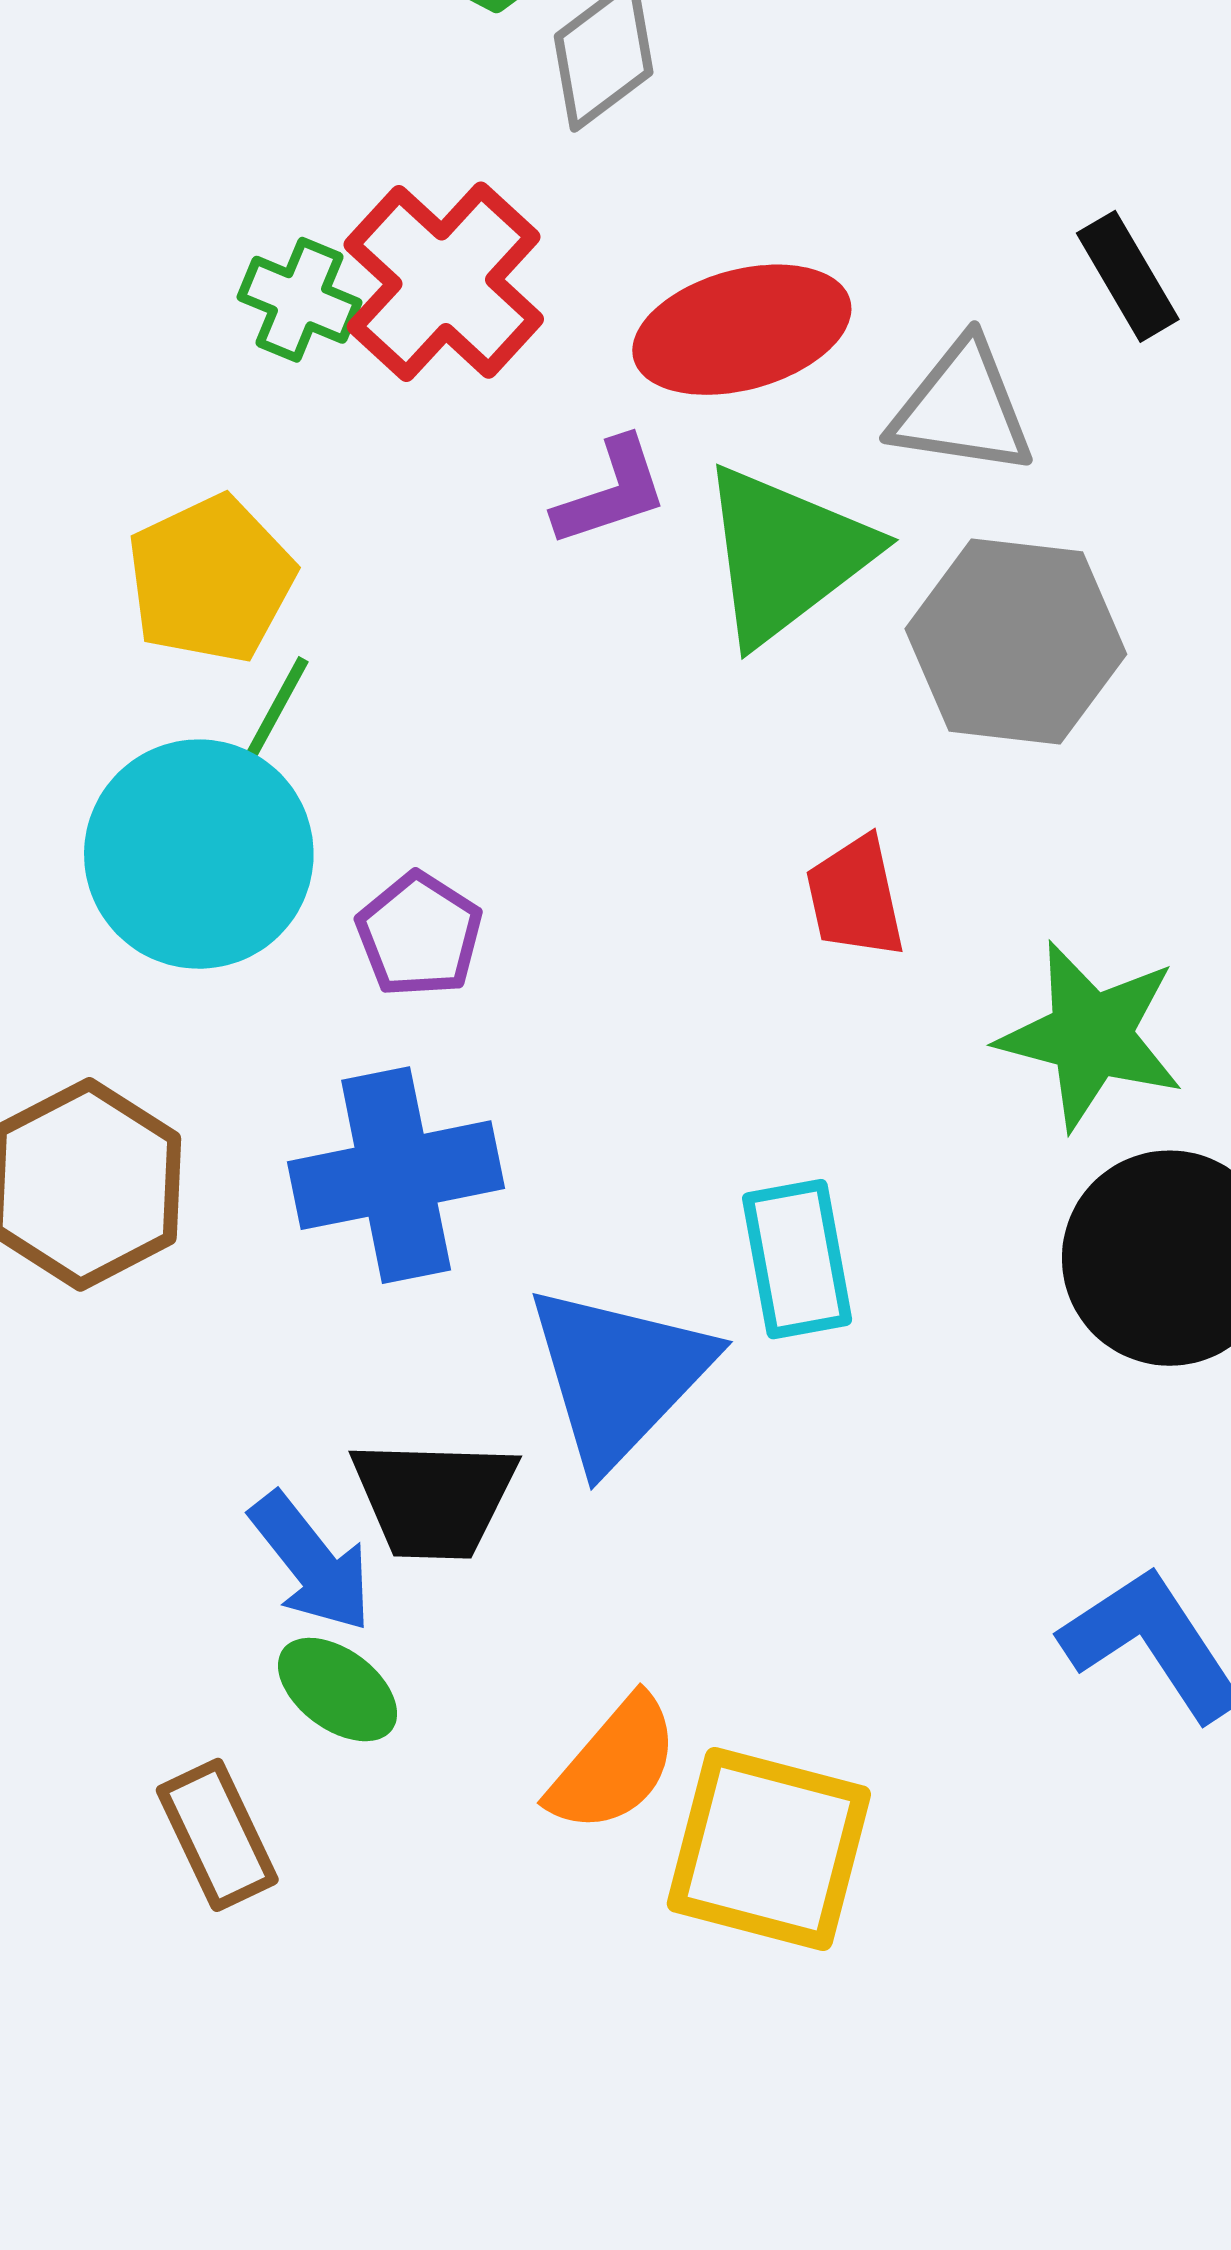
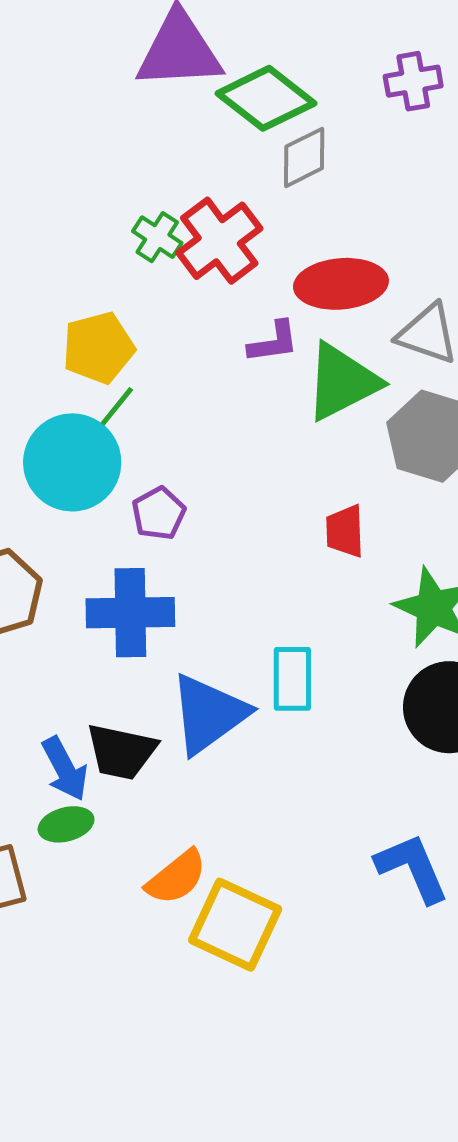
green ellipse: (338, 1690) -> (66, 824), turned -62

